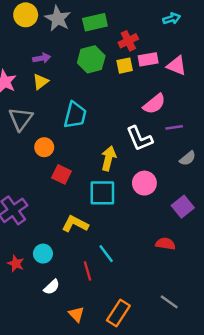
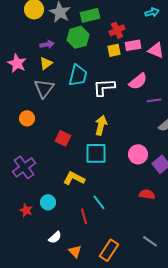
green hexagon: (91, 59) -> (78, 37), moved
cyan trapezoid: (75, 115) -> (78, 75), moved
gray triangle: (21, 119) -> (44, 88), moved
white L-shape: (139, 139) -> (104, 87), moved, turned 110
orange circle: (44, 147) -> (27, 118), moved
pink circle: (144, 183) -> (138, 154), moved
white semicircle: (52, 287) -> (55, 237), moved

